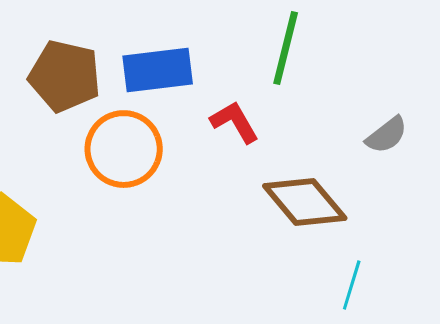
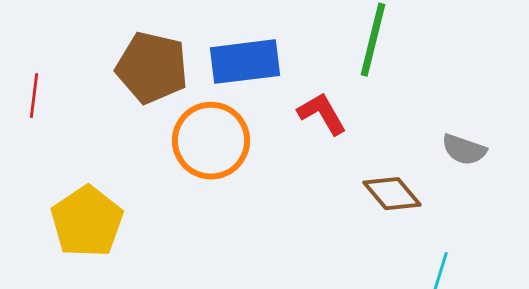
gray semicircle: (387, 135) -> (464, 150), moved, turned 57
brown diamond: (305, 202) -> (392, 194), size x0.7

